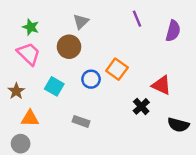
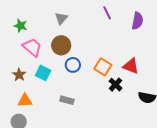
brown circle: (69, 47) -> (61, 45), moved
pink trapezoid: (29, 54) -> (32, 47), moved
orange square: (117, 69) -> (103, 67), moved
brown star: (16, 91) -> (19, 75), moved

